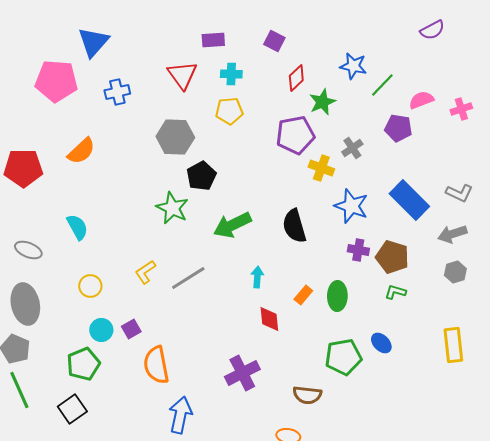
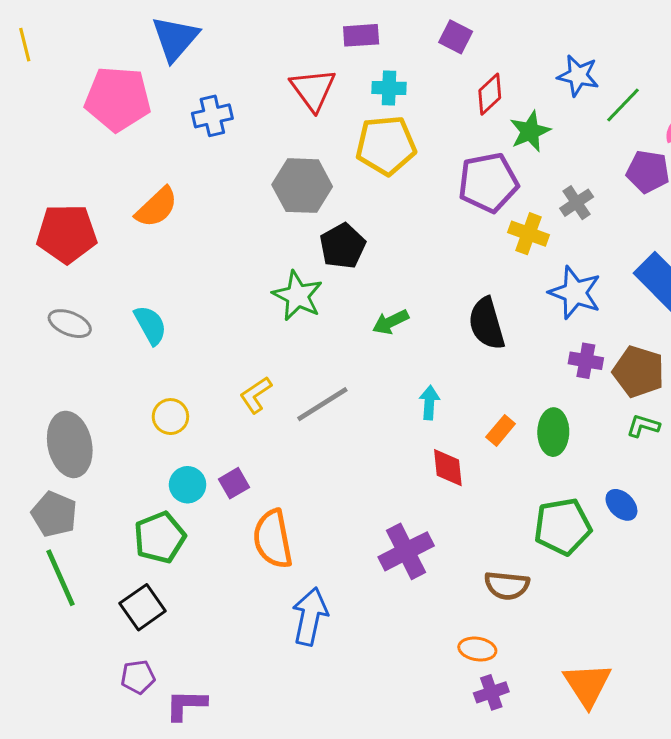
yellow pentagon: (229, 111) -> (386, 145), size x1.4
green arrow: (232, 225) -> (391, 322), size x0.6
gray ellipse: (28, 250) -> (70, 324), moved

